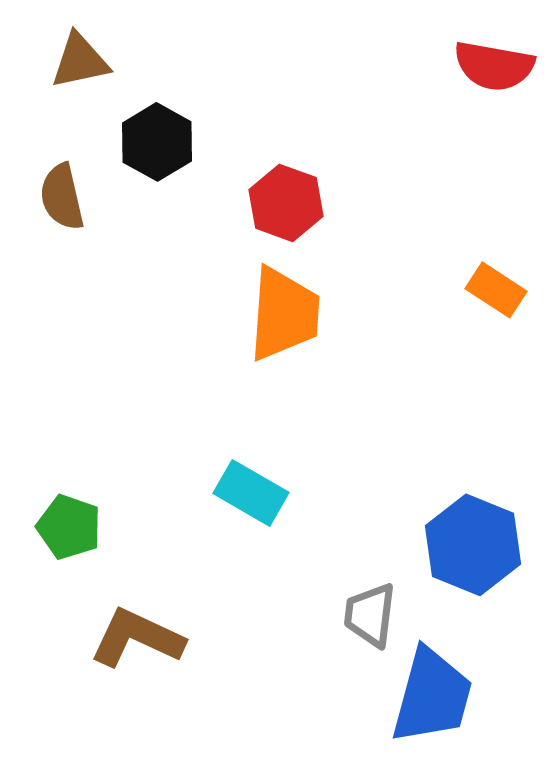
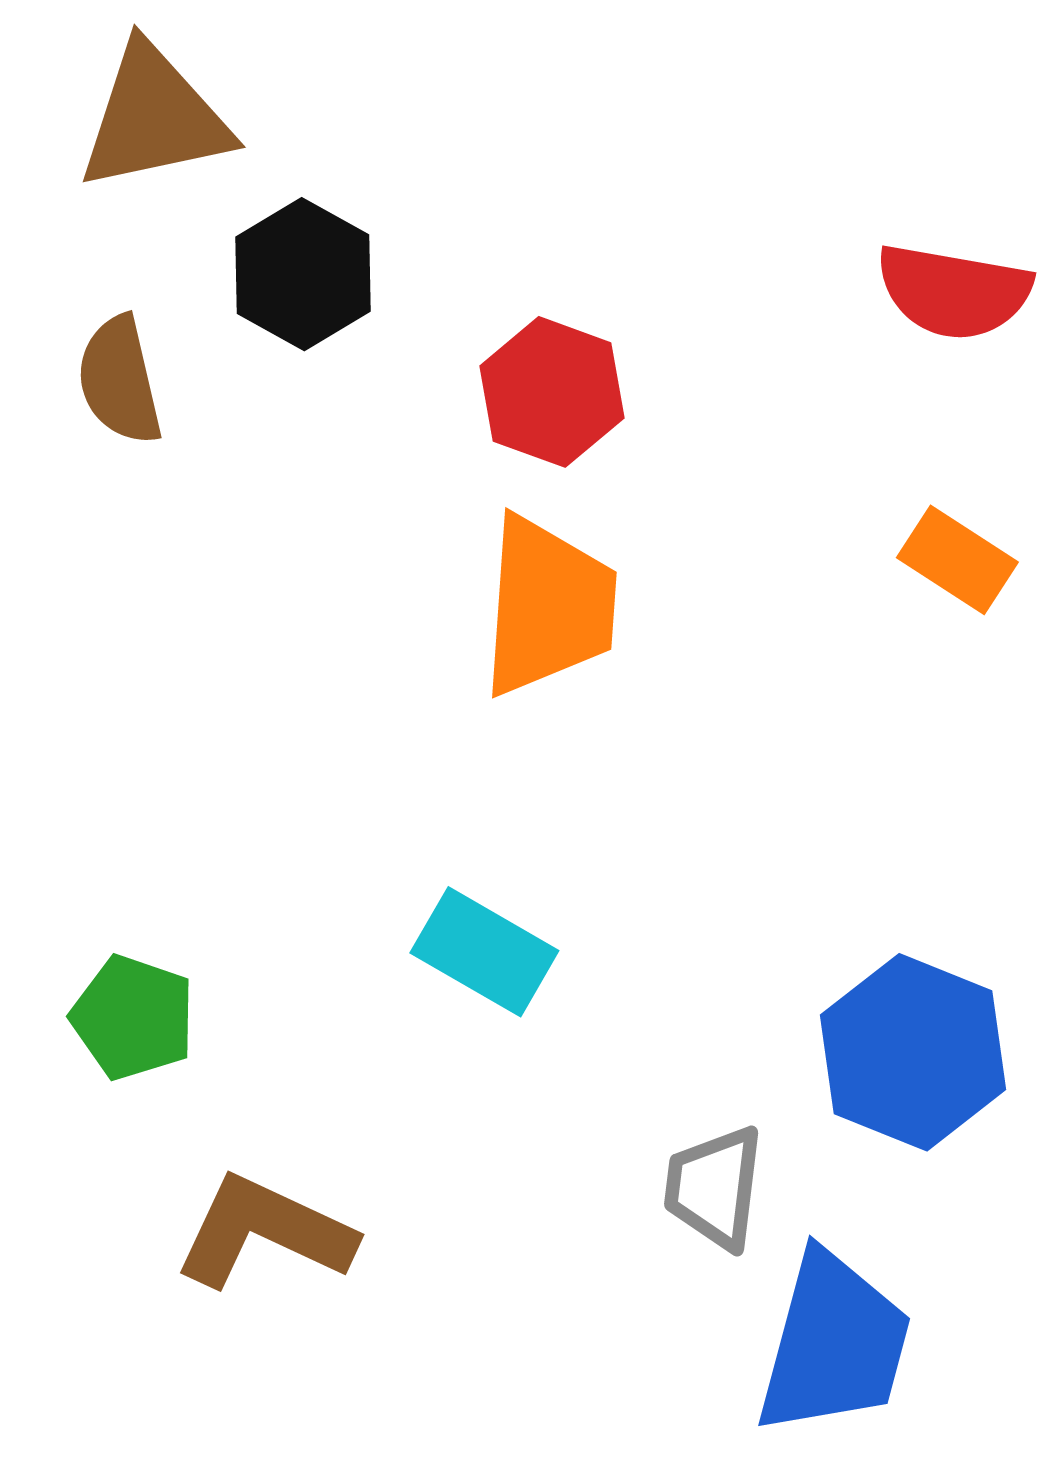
brown triangle: (80, 61) -> (154, 118), size x1.4
red semicircle: (494, 66) -> (954, 292), moved

